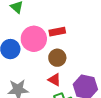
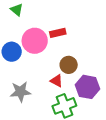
brown circle: (57, 58) -> (69, 65), moved

